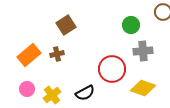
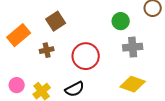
orange rectangle: (29, 55) -> (19, 35), moved
red circle: (112, 69) -> (86, 56), moved

